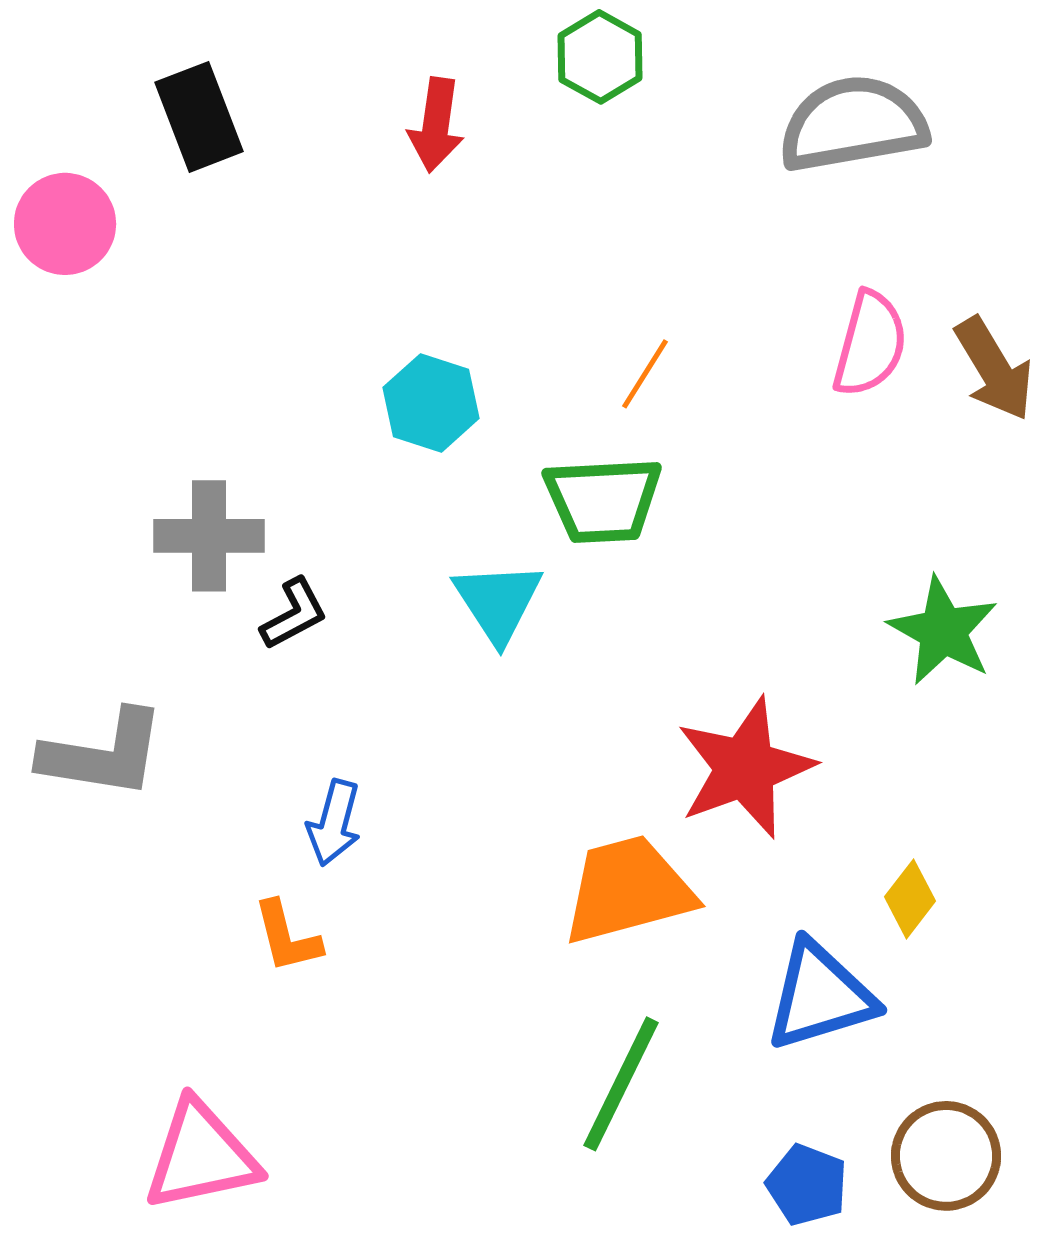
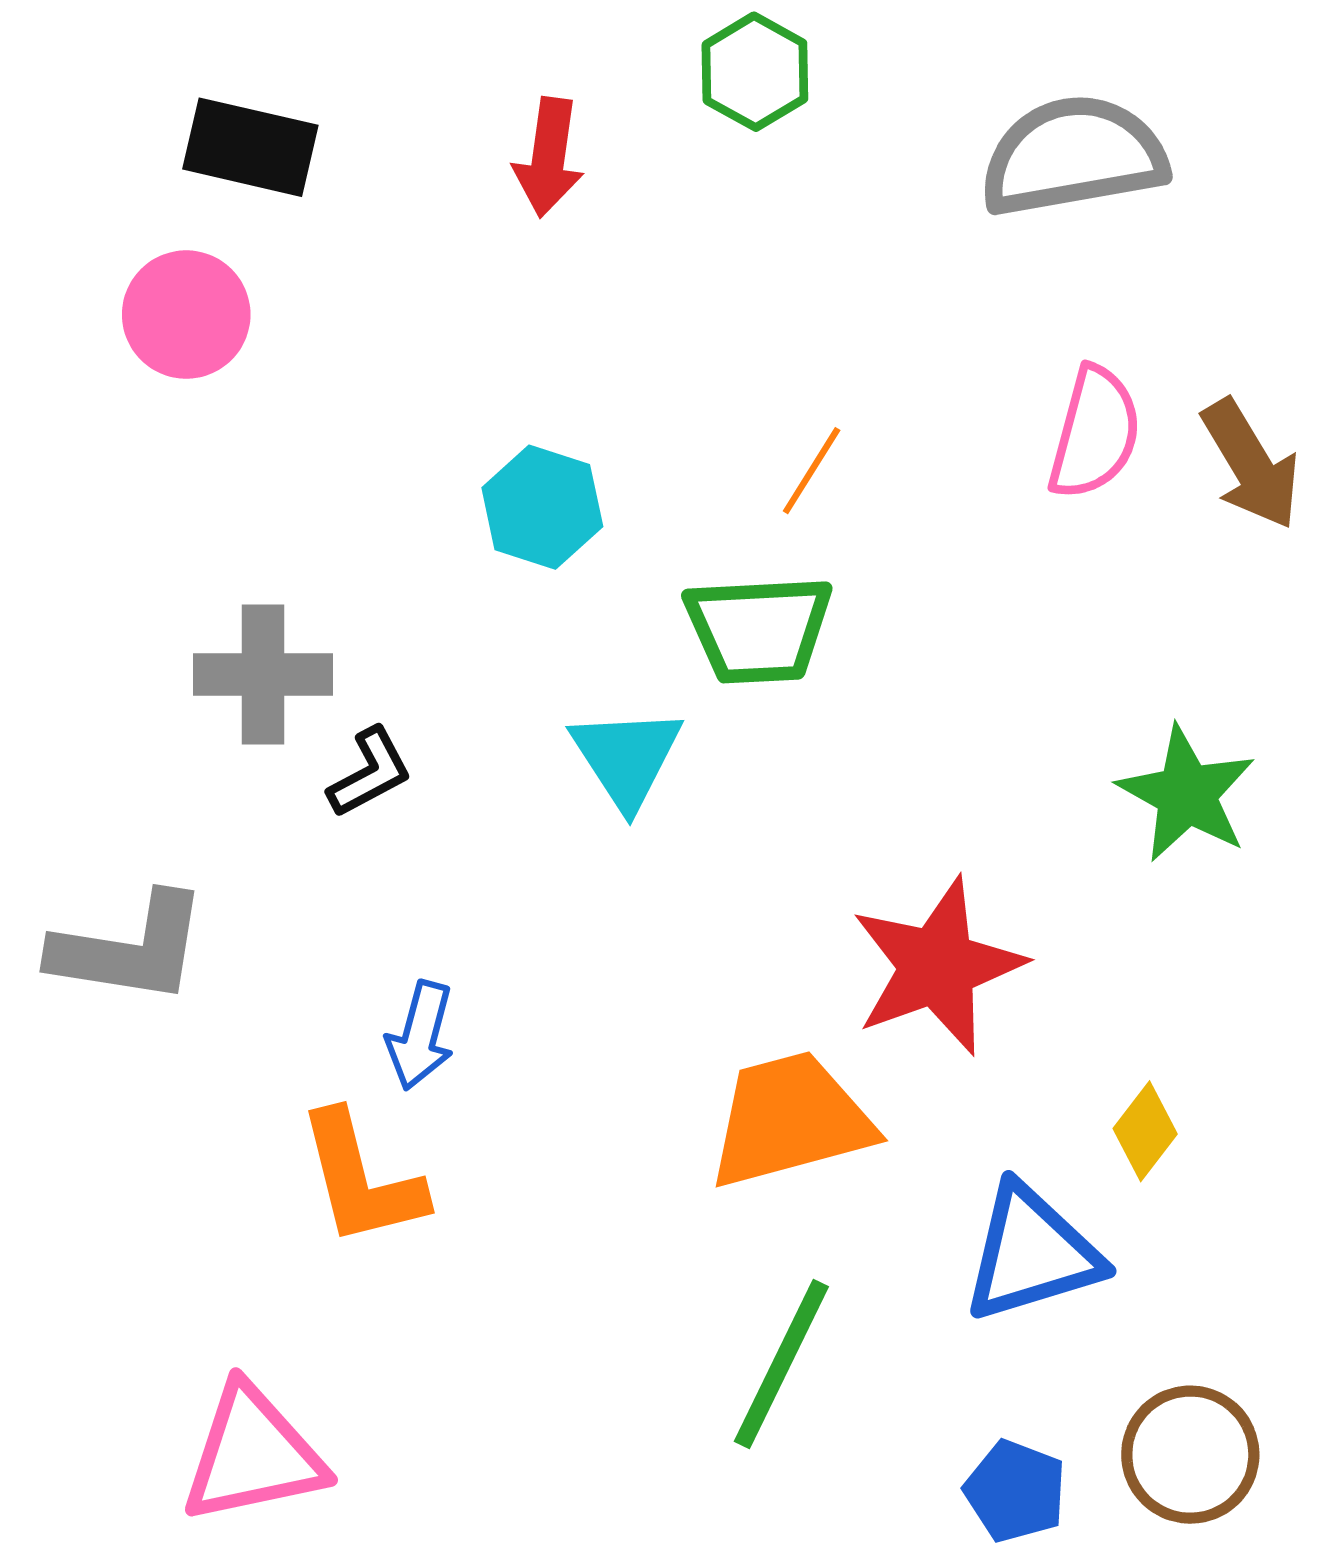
black rectangle: (199, 117) -> (250, 147), turned -56
pink circle: (65, 224) -> (186, 315), moved
orange L-shape: (287, 937) -> (361, 1179), size x1.5

